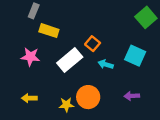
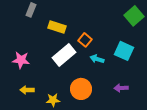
yellow rectangle: (49, 31) -> (57, 27), moved
pink star: (30, 57) -> (21, 60), moved
yellow star: (66, 105) -> (53, 100), moved

